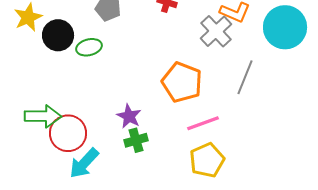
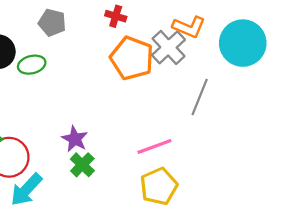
orange pentagon: (182, 82) -> (132, 58), moved
green cross: (136, 140) -> (82, 165), turned -30

